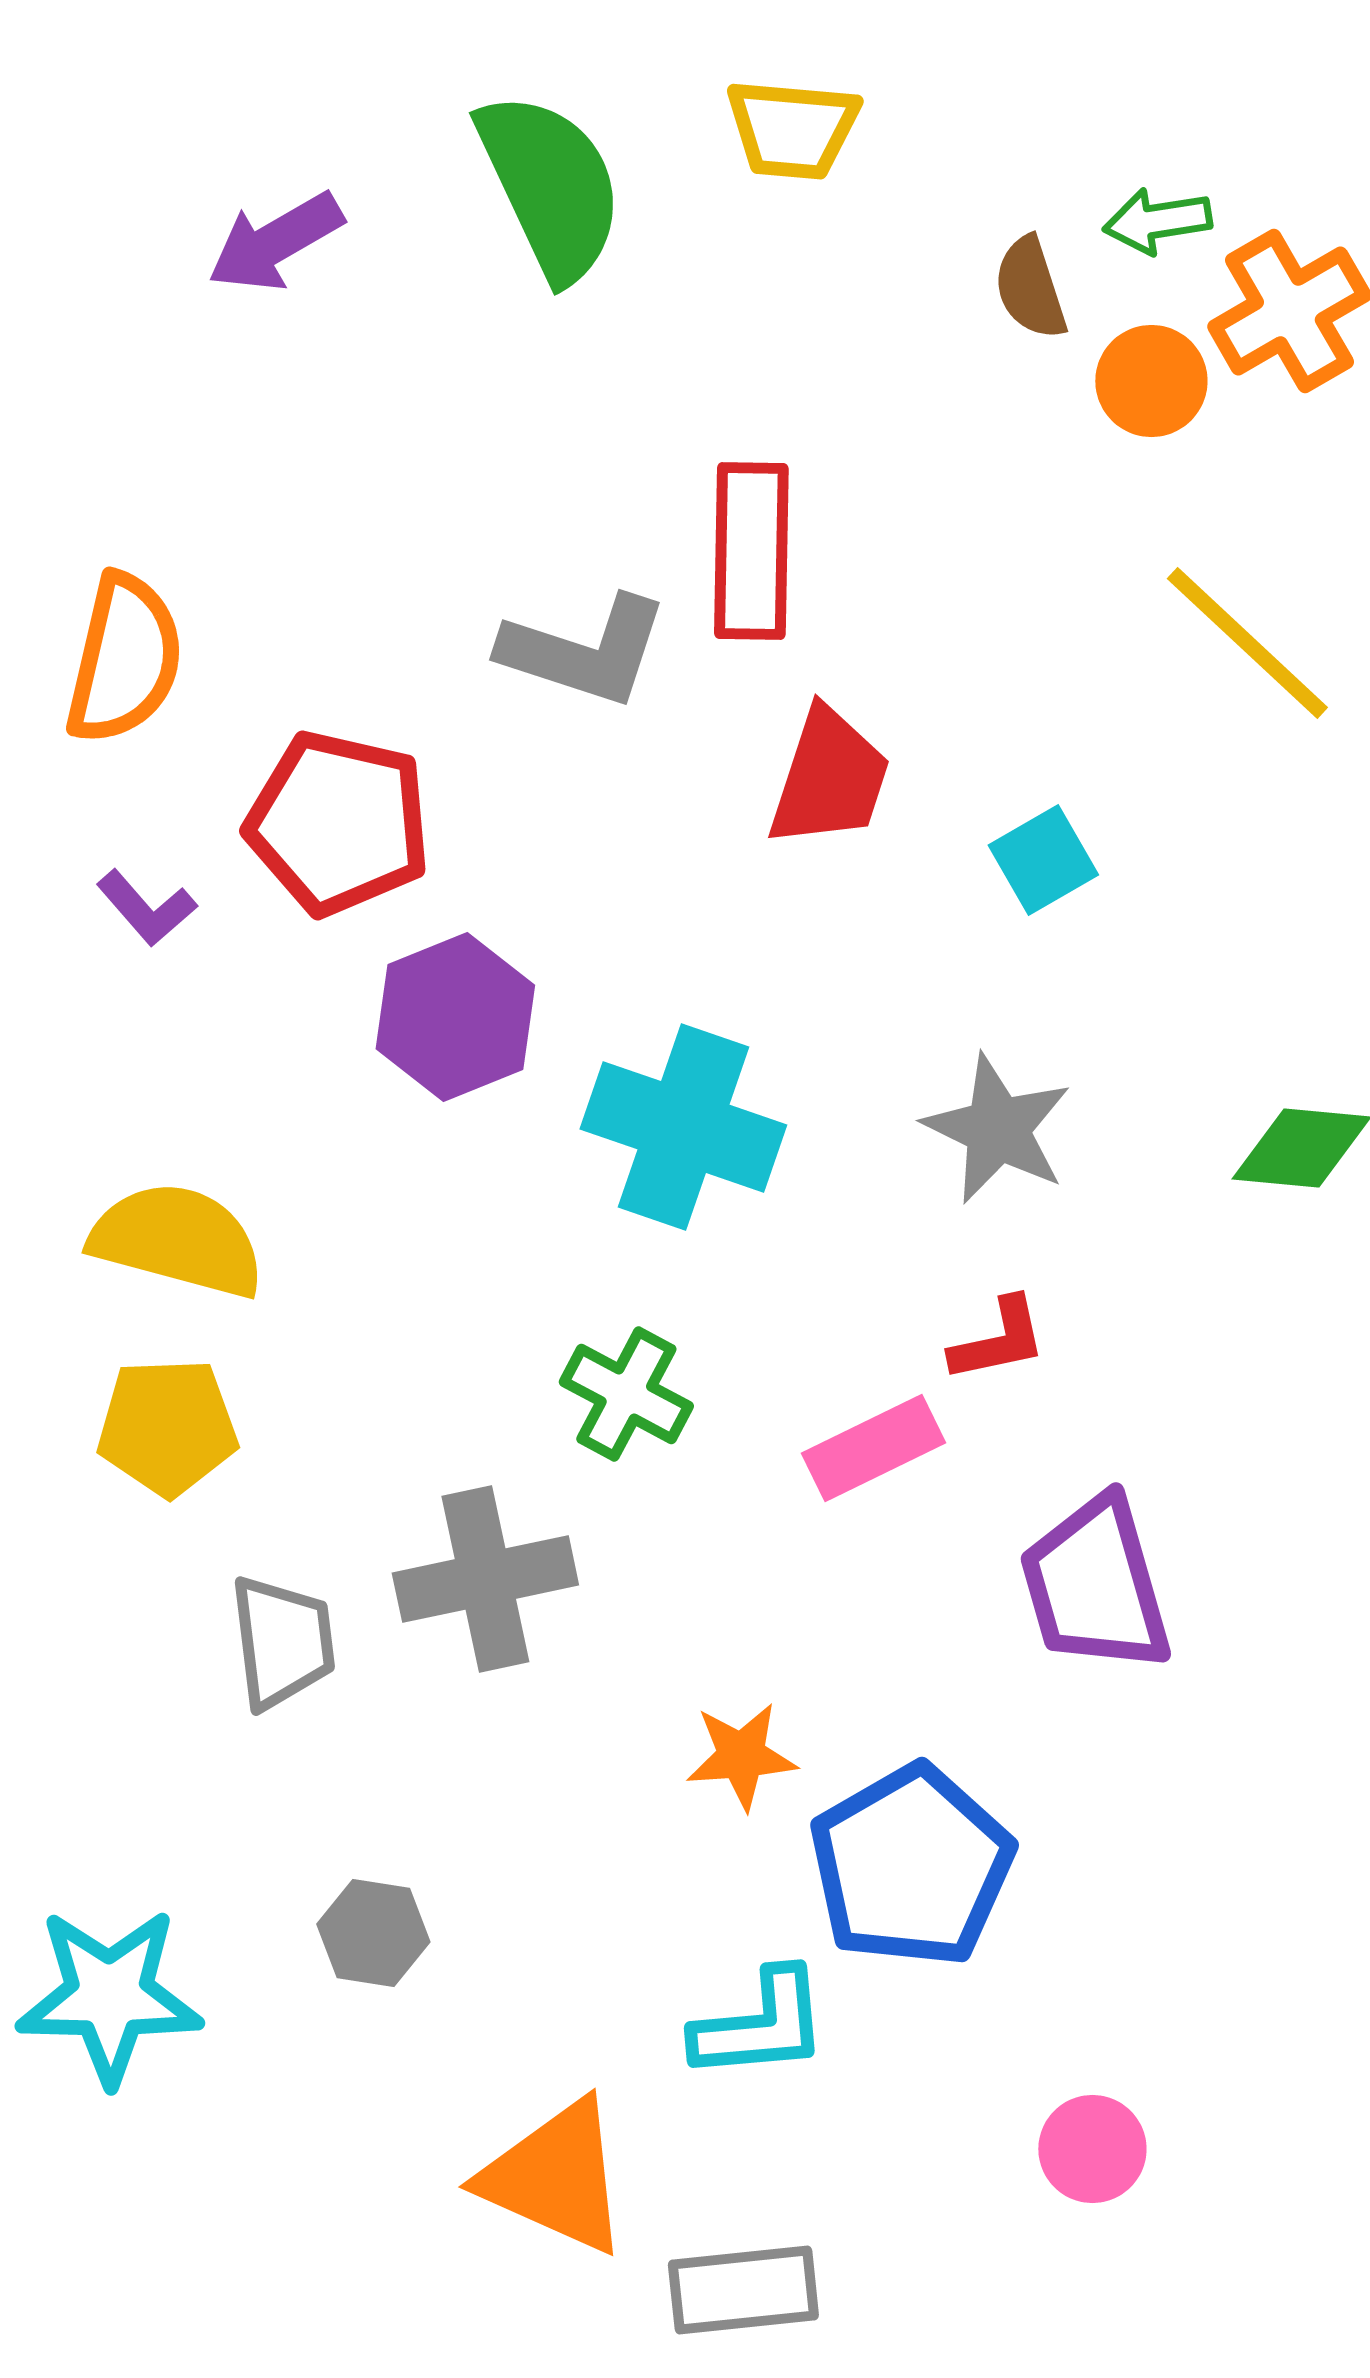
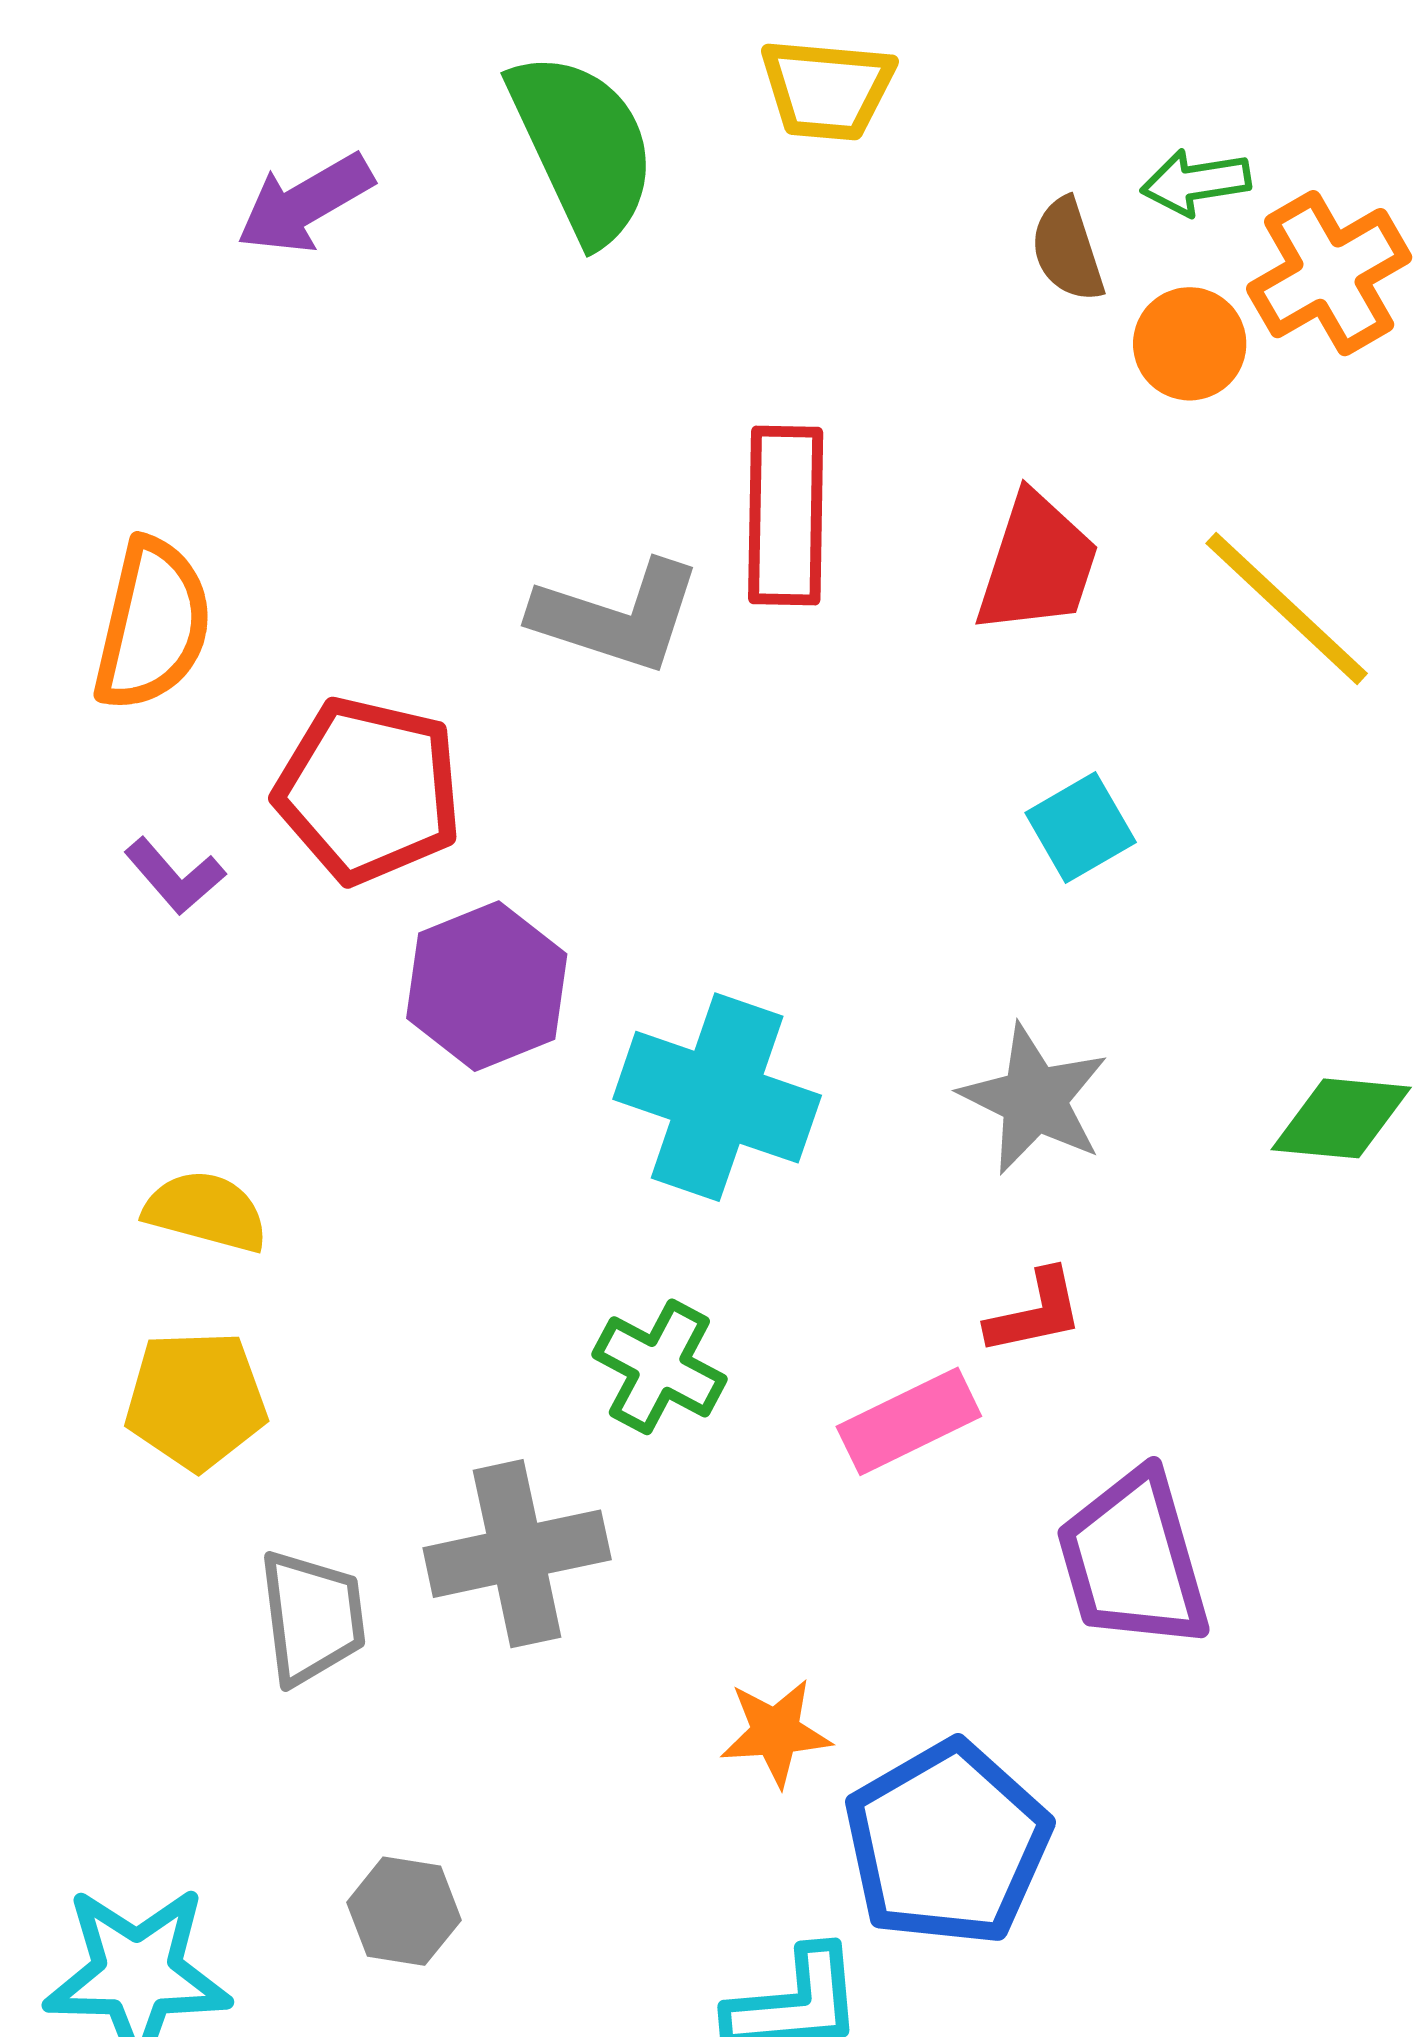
red trapezoid: (829, 778) -> (1037, 564), moved
yellow semicircle: (177, 1240) -> (206, 1211), size x0.7

